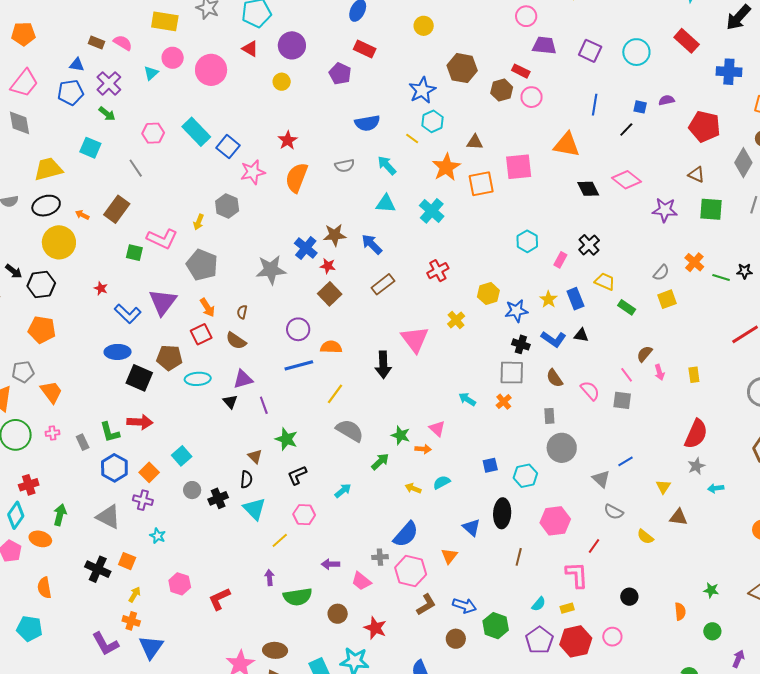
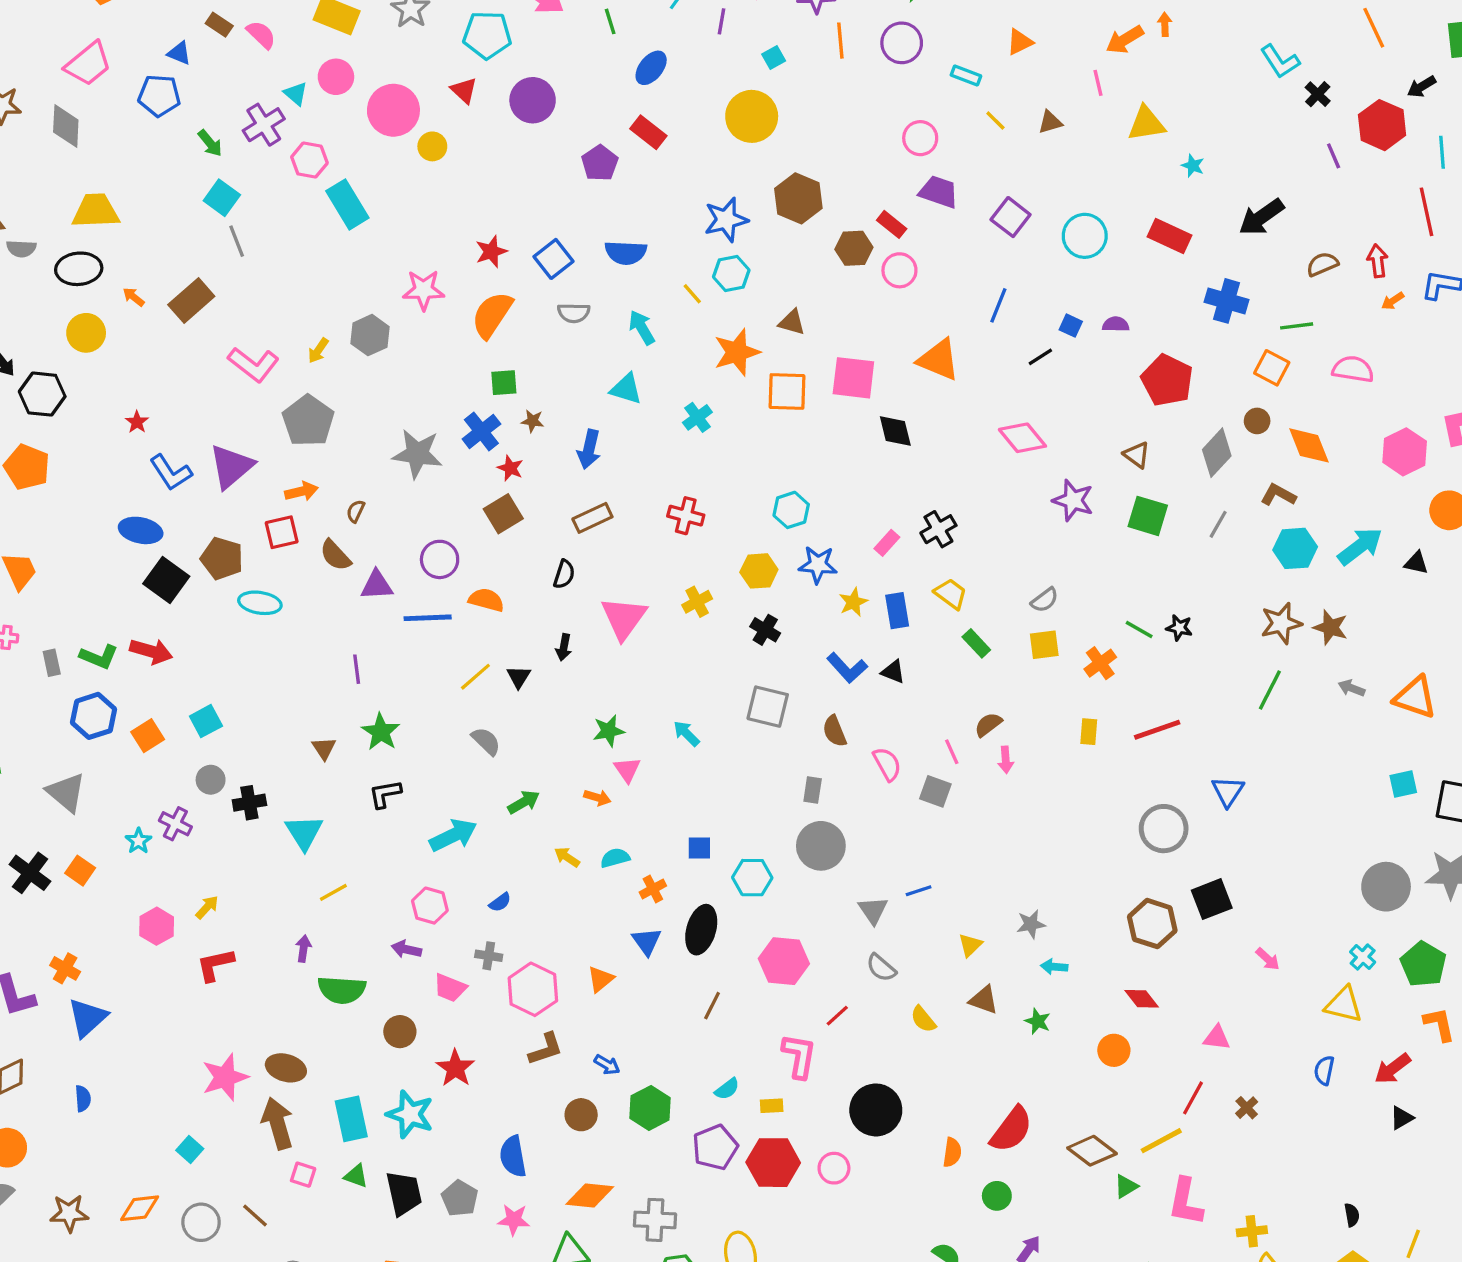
yellow circle: (424, 26) -> (752, 116), size x1.6
red rectangle: (687, 41) -> (1169, 236), turned -30
cyan triangle: (151, 73) -> (296, 94), turned -49
yellow circle: (282, 82) -> (432, 146), moved
purple cross: (109, 83) -> (264, 125), moved
pink hexagon: (153, 133) -> (309, 160), moved
blue square: (228, 147) -> (554, 259), moved
cyan square: (90, 148) -> (222, 198), moved
black diamond: (588, 189) -> (895, 431), moved
cyan cross: (432, 211) -> (697, 417), size x0.7
brown star: (335, 235) -> (533, 421), size x0.6
cyan hexagon: (527, 241) -> (791, 510), moved
yellow circle: (59, 242) -> (86, 333), size x0.7
blue arrow: (372, 244) -> (589, 449), turned -135
green square: (134, 253) -> (504, 383), moved, turned -30
orange cross: (694, 262) -> (1100, 663), moved
red cross: (438, 271) -> (686, 516), turned 30
orange arrow: (207, 307) -> (301, 491), turned -84
blue star: (516, 311) -> (818, 565), moved
black cross: (521, 344) -> (765, 630), moved
black arrow: (383, 365) -> (564, 647), size x0.6
yellow rectangle: (694, 375) -> (1089, 732), moved
purple triangle: (243, 379) -> (377, 585), moved
black triangle: (230, 402) -> (519, 677), moved
orange cross: (504, 402) -> (653, 889), moved
gray semicircle: (350, 431) -> (486, 741), size x0.7
green L-shape: (110, 432) -> (99, 657), turned -65
red semicircle: (696, 434) -> (1011, 1129), moved
green star: (401, 435) -> (609, 731), moved, turned 30
black semicircle: (246, 479) -> (564, 574), moved
cyan arrow: (343, 491) -> (453, 835), size x1.6
purple cross: (143, 500) -> (175, 824), moved
pink hexagon: (304, 515) -> (430, 906), moved
blue semicircle: (406, 534) -> (500, 902), moved, size x0.5
pink trapezoid: (361, 581) -> (450, 988), turned -30
green star: (711, 590) -> (1038, 1021), moved
yellow arrow: (135, 595) -> (207, 907), moved
black circle: (629, 597) -> (876, 1110), size x1.8
blue arrow: (464, 606) -> (607, 1065), size x0.7

